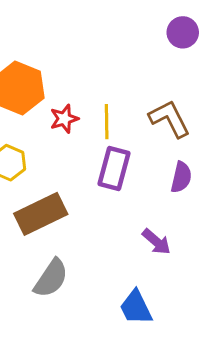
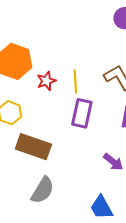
brown rectangle: (41, 214) -> (33, 147), turned 48

